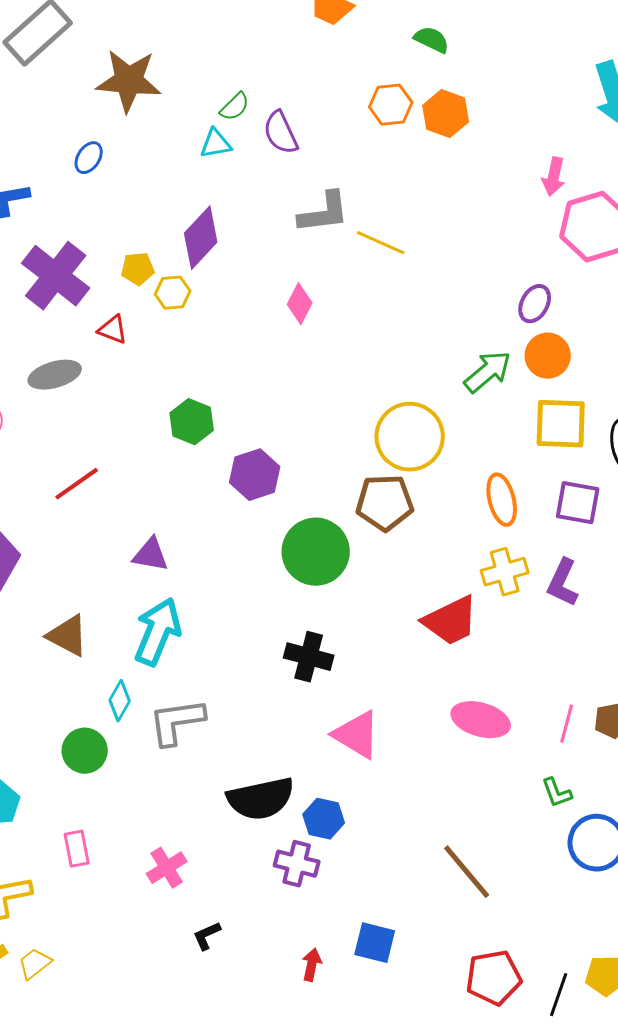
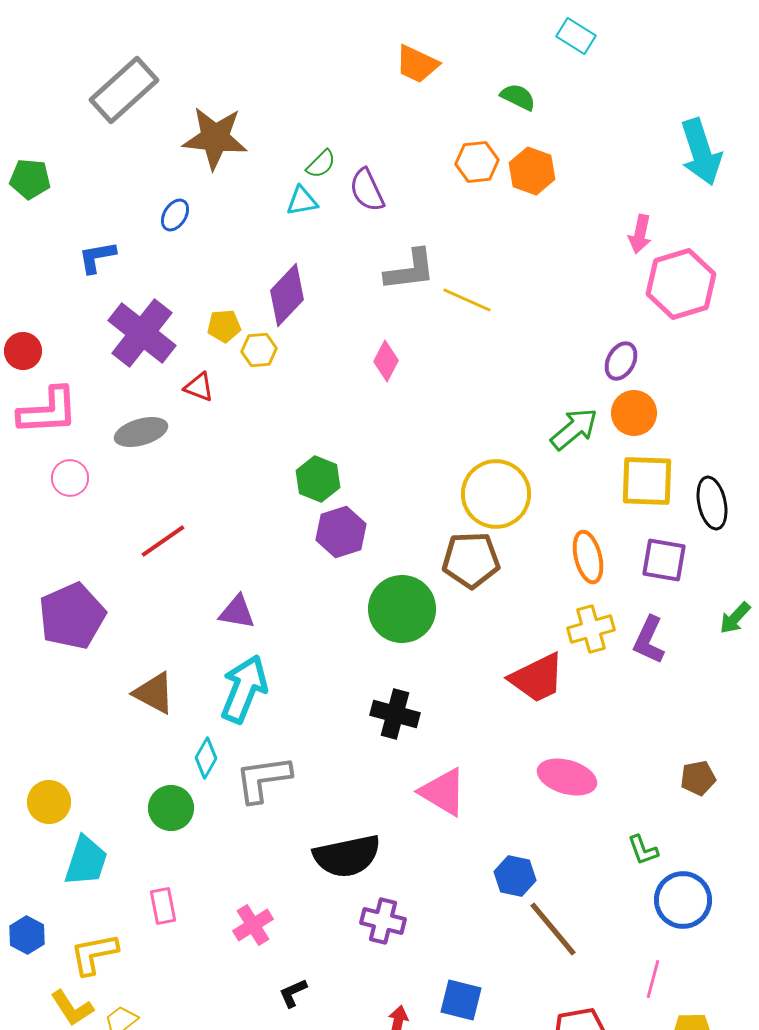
green hexagon: (192, 422) -> (318, 479), moved
pink line: (567, 724) -> (653, 979), moved
blue hexagon: (324, 819) -> (515, 876), moved

